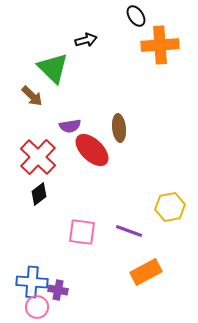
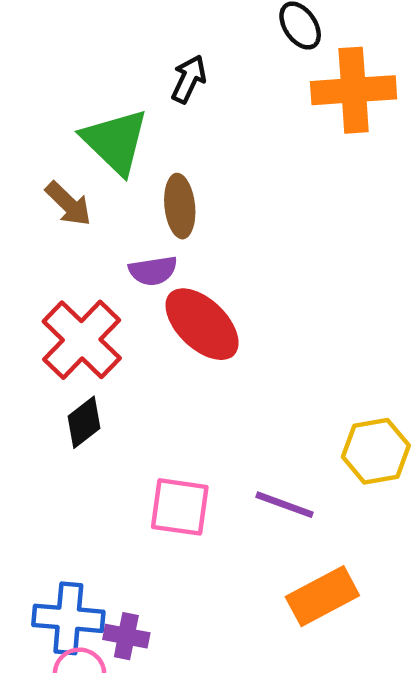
black arrow: (86, 40) -> (189, 79), turned -50
brown ellipse: (119, 128) -> (180, 206), moved

